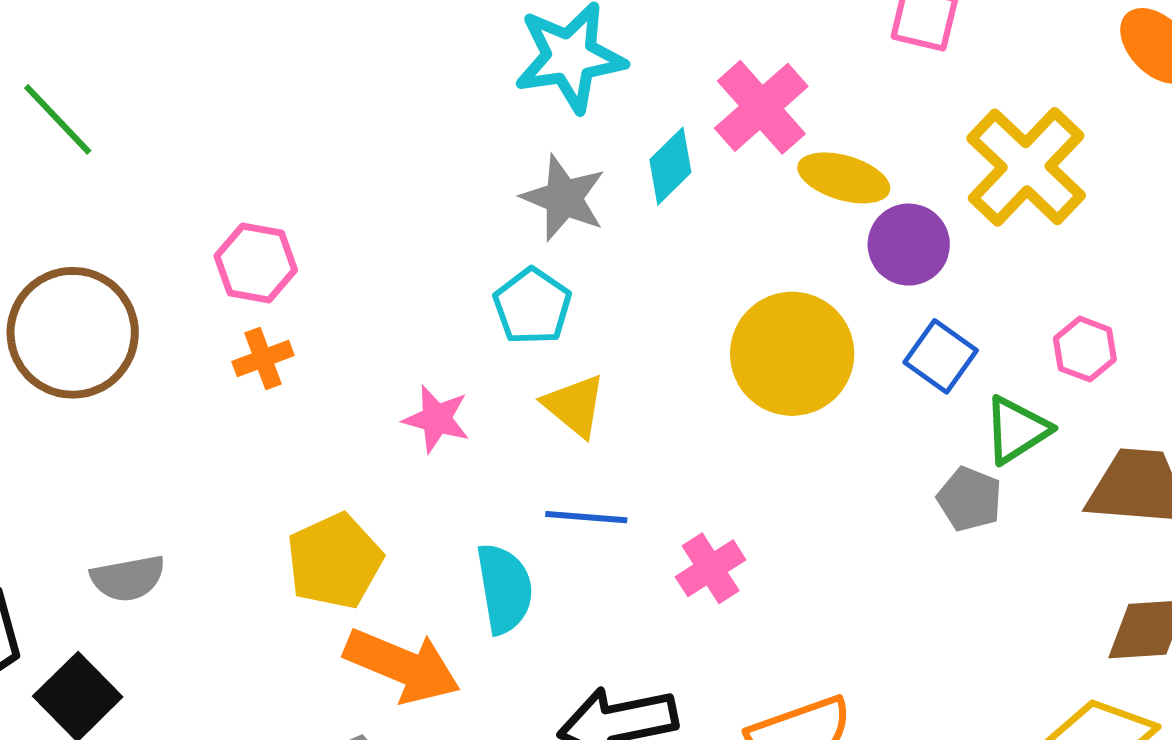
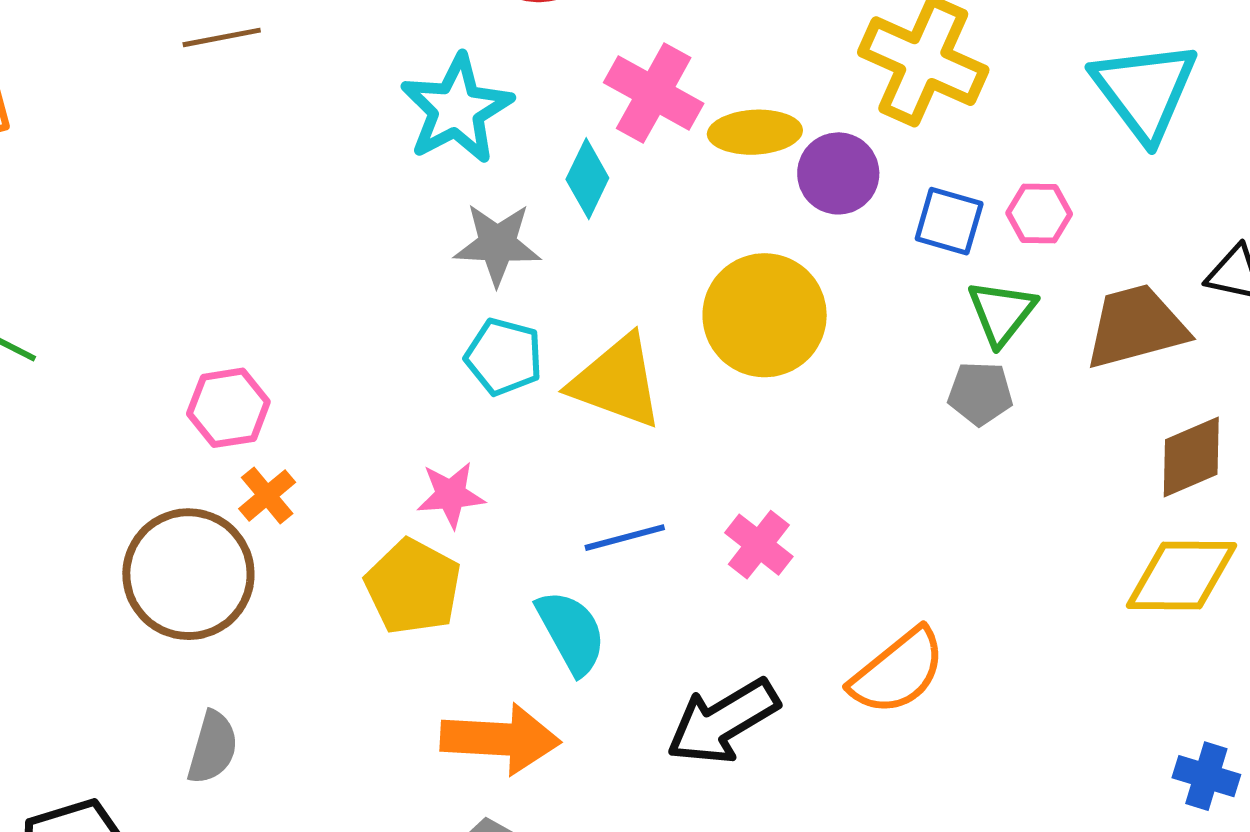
brown circle: (73, 333) -> (188, 574), moved
blue square: (941, 356) -> (949, 221), moved
yellow triangle: (575, 406) -> (617, 382), moved, size x1.5
yellow pentagon: (335, 561) -> (413, 587), moved
gray semicircle: (128, 578) -> (213, 748), turned -44

